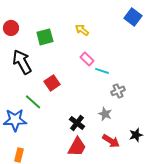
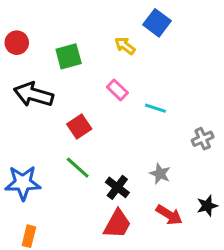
blue square: (133, 17) -> (157, 23), moved
pink rectangle: (87, 59) -> (117, 90), moved
black arrow: (22, 62) -> (34, 94), turned -45
gray cross: (118, 91) -> (203, 139), moved
green line: (33, 102) -> (78, 168), moved

